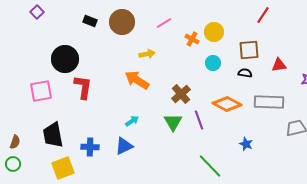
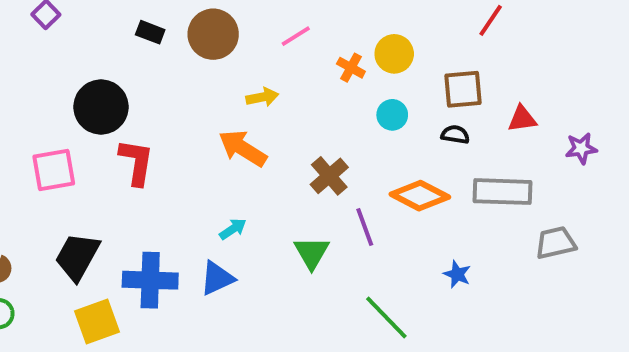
green triangle: (173, 122) -> (312, 253), moved
black trapezoid: (53, 135) -> (77, 257), turned 40
blue cross: (90, 147) -> (150, 280), size x1.5

